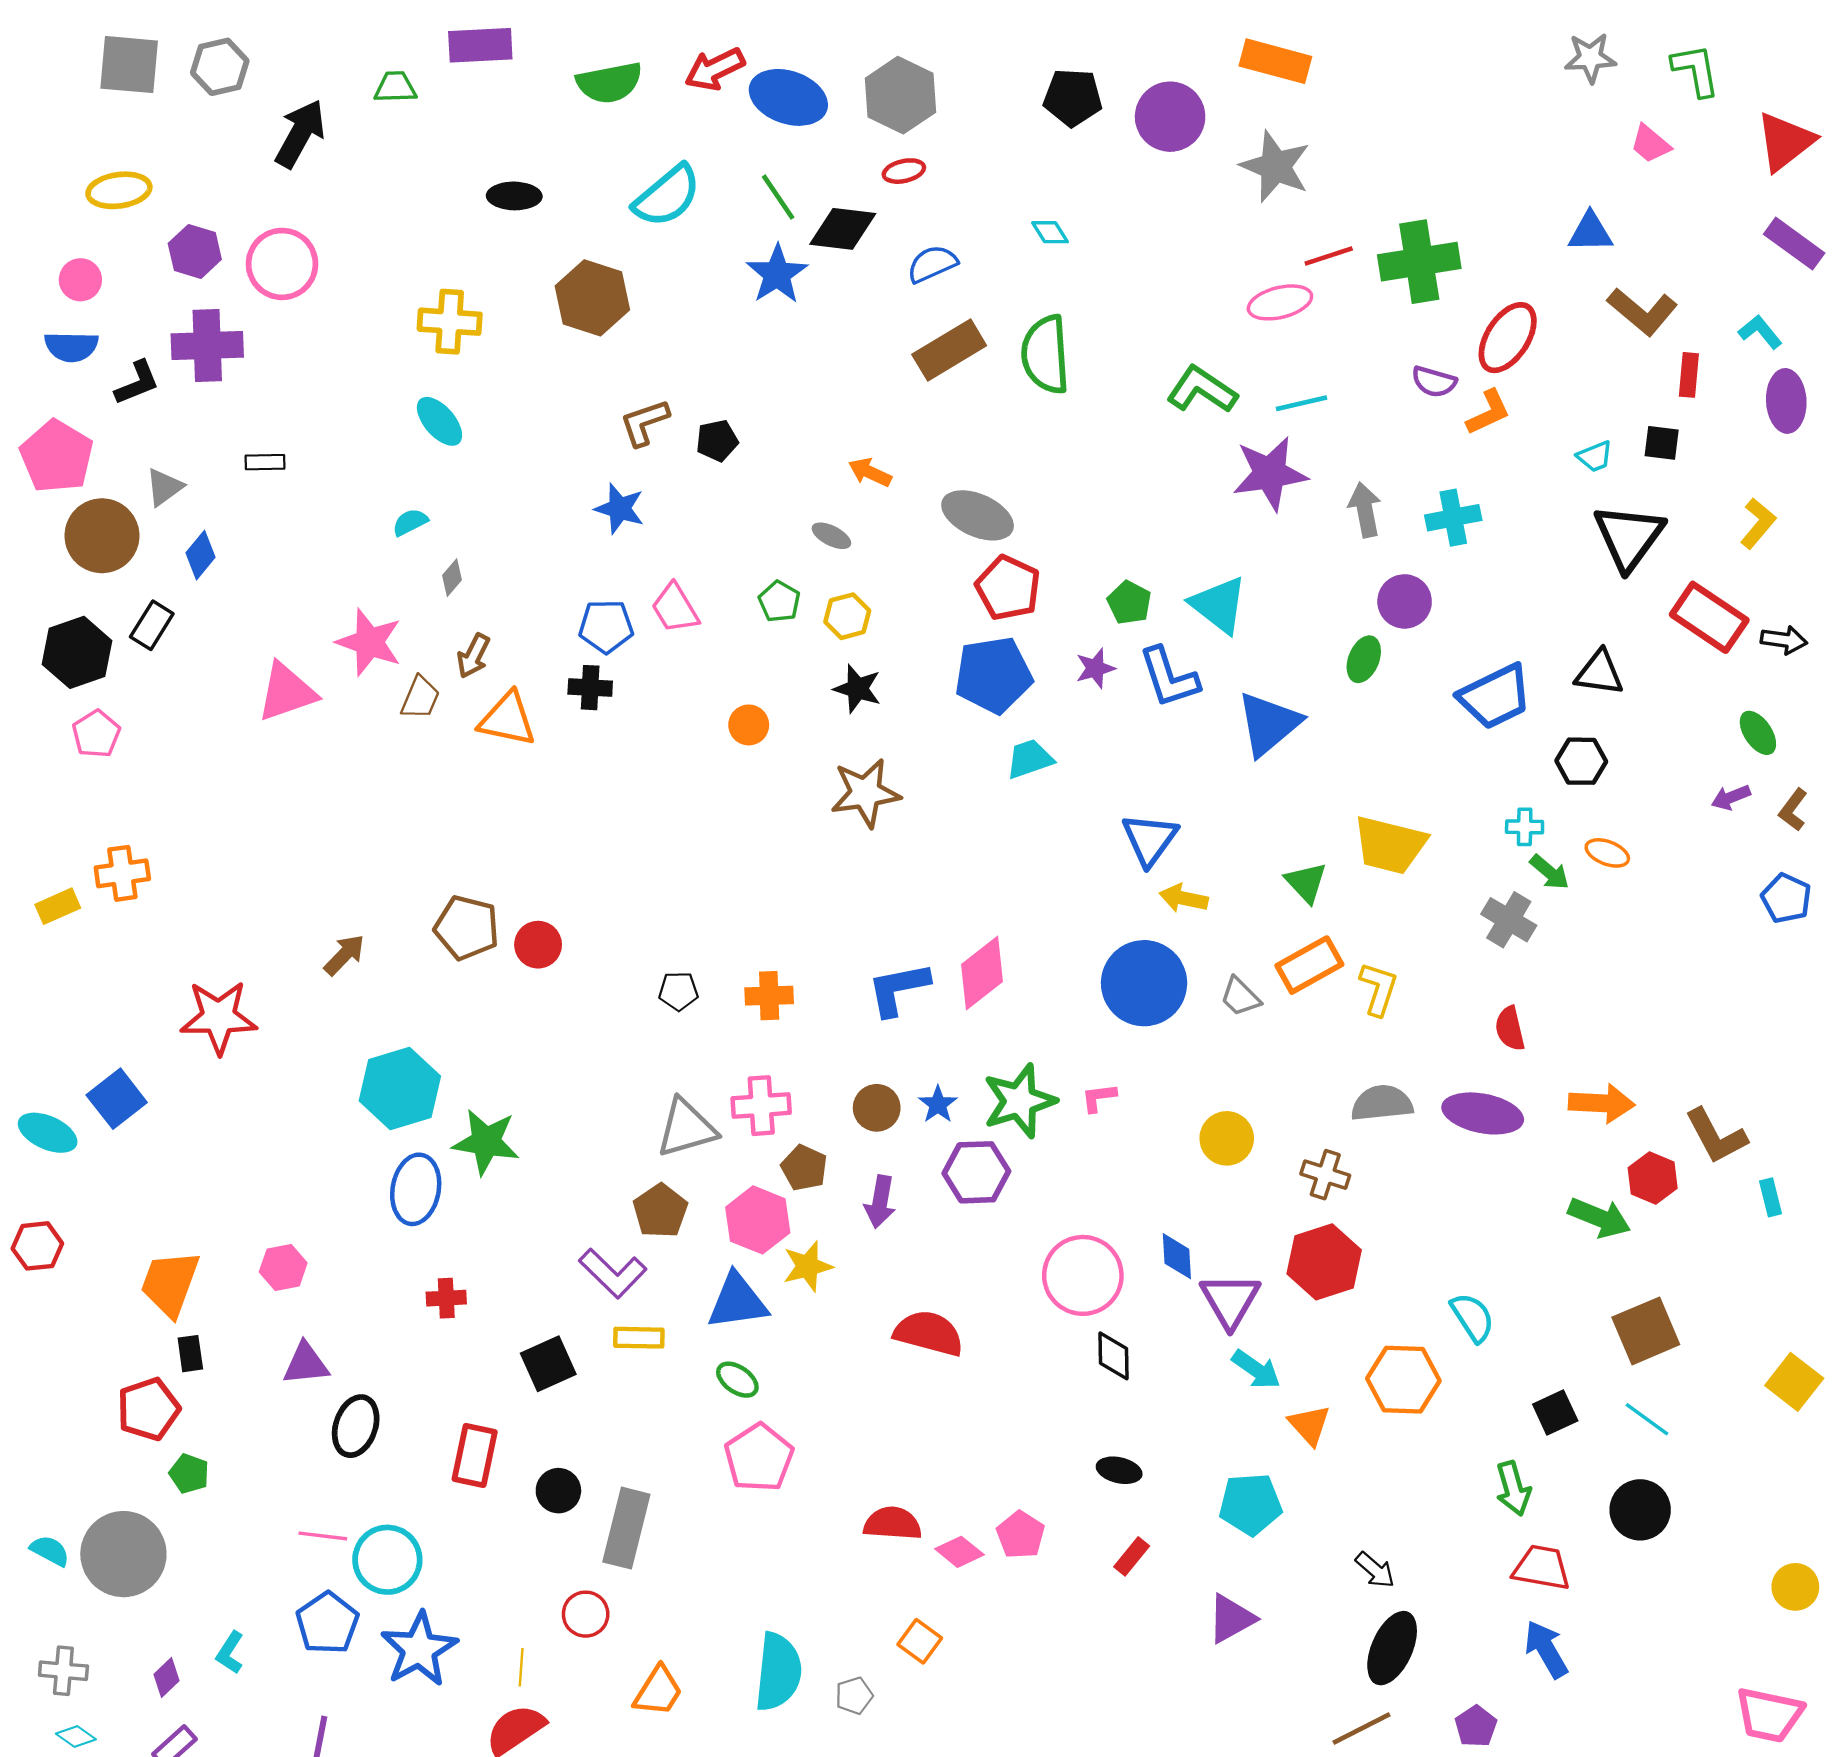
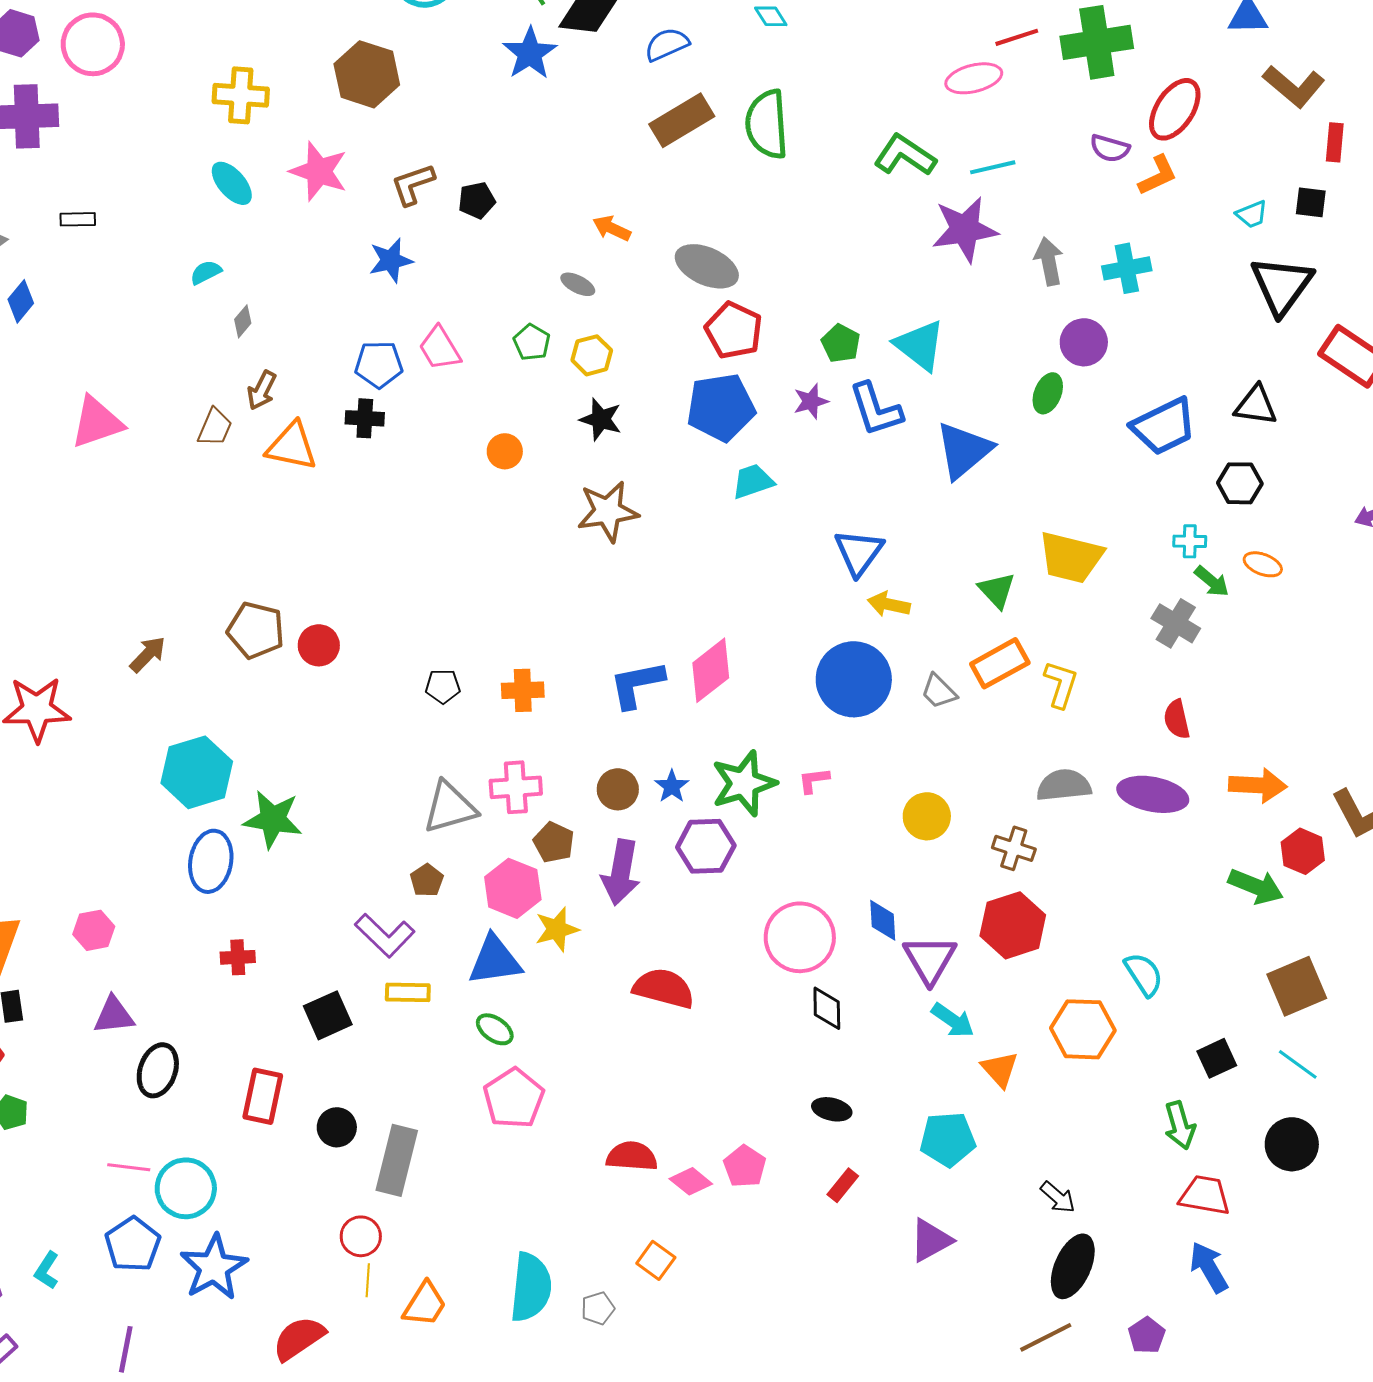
blue star: (620, 509) -> (391, 260), turned -30
pink star: (369, 642) -> (319, 171), moved
purple arrow: (880, 1202) -> (621, 872), size x1.4
brown pentagon: (660, 1211) -> (427, 880), size x0.7
yellow line: (521, 1667) -> (368, 1280), moved

